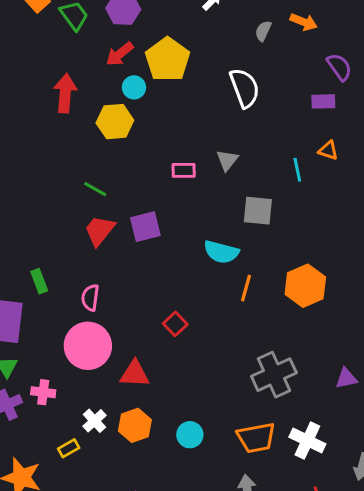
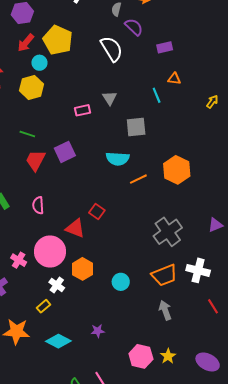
purple semicircle: (339, 67) -> (134, 27), moved
orange line: (246, 288) -> (138, 179), turned 60
pink circle: (88, 346) -> (50, 252), moved
red triangle: (135, 374) -> (75, 228), moved, turned 30
pink cross: (43, 392) -> (19, 260), moved, turned 35
orange hexagon: (135, 425) -> (83, 269), moved

